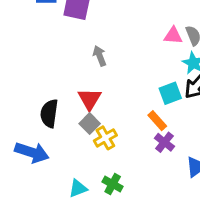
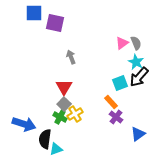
pink triangle: (173, 36) -> (122, 43), turned -40
black semicircle: (49, 113) -> (45, 139), moved
green cross: (113, 184) -> (60, 117), moved

